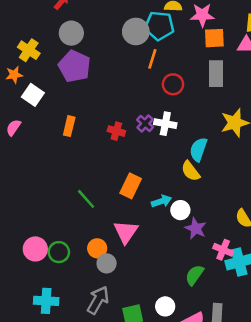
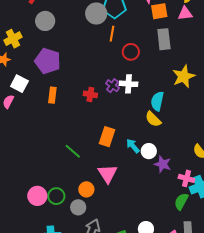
yellow cross: (29, 50) -> (13, 39), turned 36
purple pentagon: (74, 66) -> (48, 61), moved
white square: (33, 95) -> (19, 84), moved
cyan arrow: (161, 201) -> (133, 146), turned -105
gray circle: (107, 263) -> (78, 207), moved
green semicircle: (195, 275) -> (181, 201), moved

